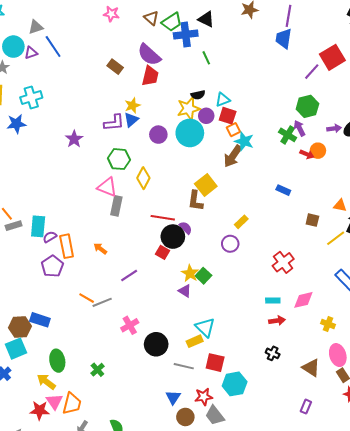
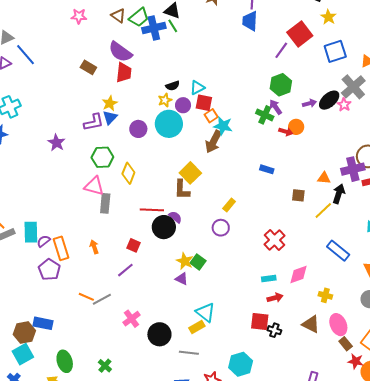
green line: (206, 58) -> (173, 26), moved
yellow star: (189, 109) -> (165, 100), size x0.6
orange arrow: (100, 249) -> (94, 247), turned 40
red square: (163, 252) -> (133, 245), moved
red square: (215, 363) -> (260, 322), moved
brown triangle: (311, 368) -> (311, 324), moved

